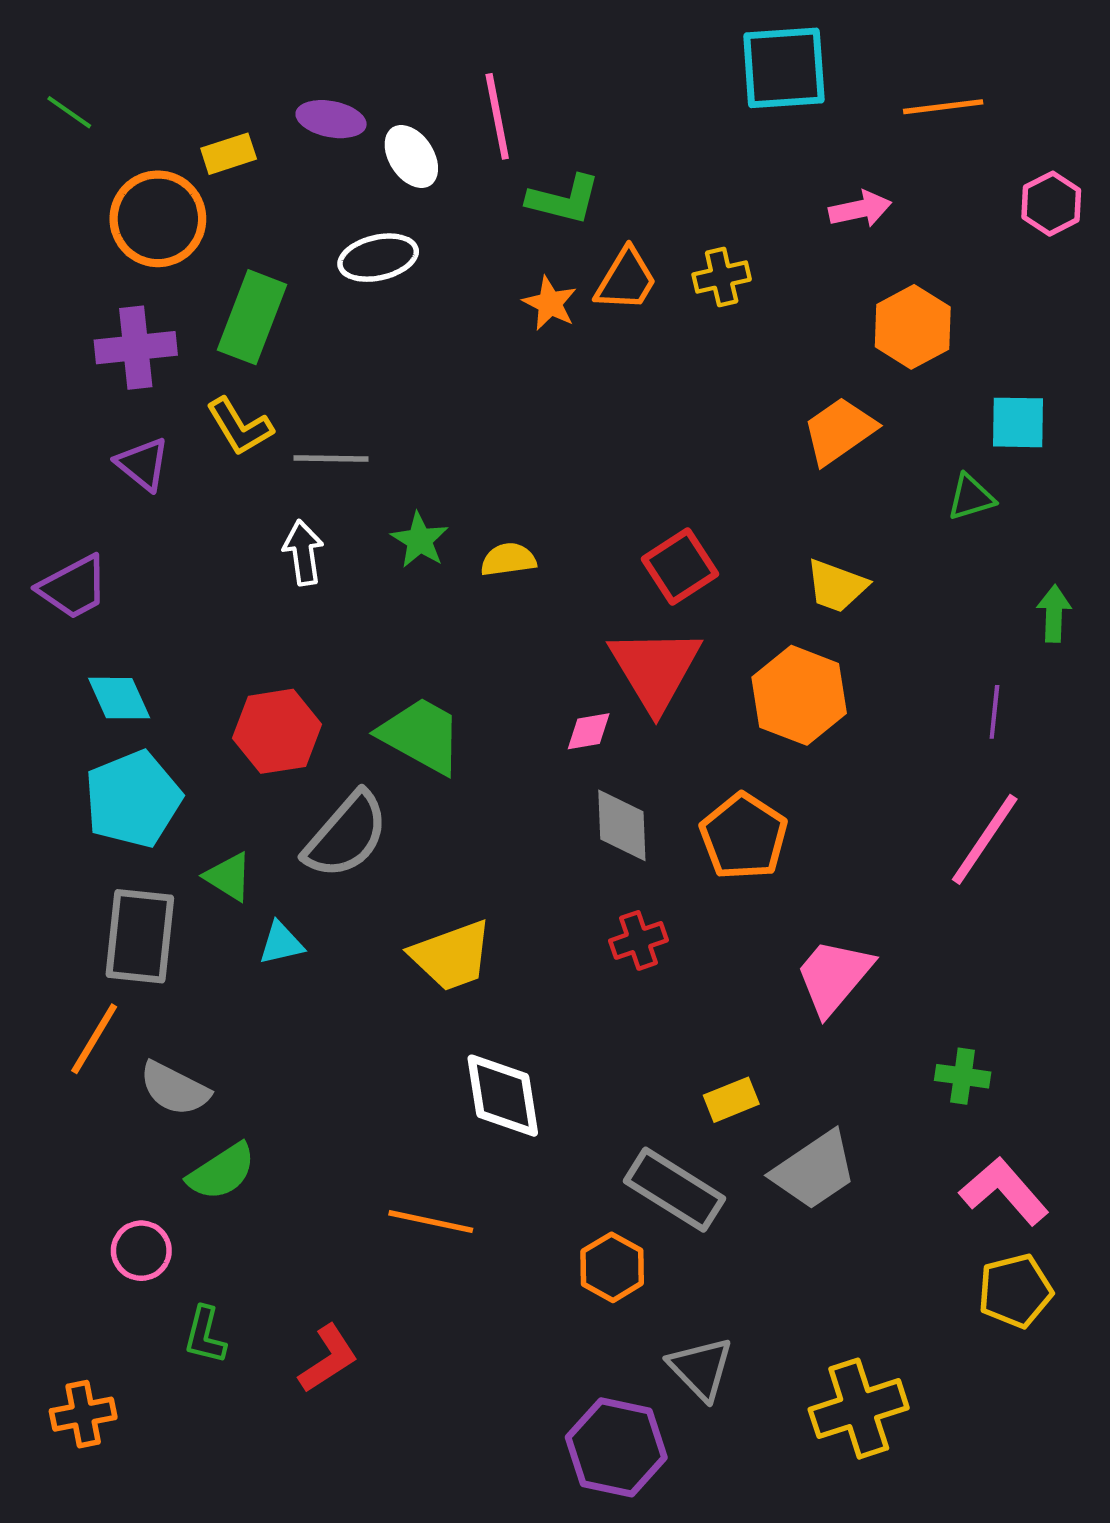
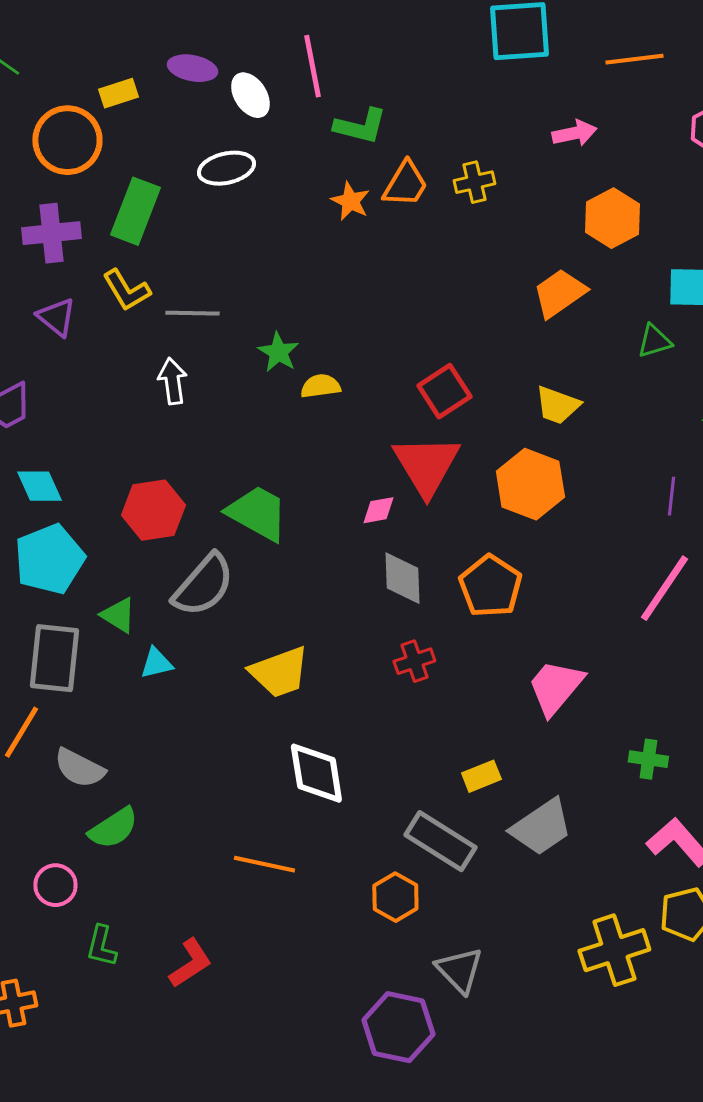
green star: (420, 540) -> (278, 352), moved
yellow cross: (859, 1409) -> (614, 950), moved

